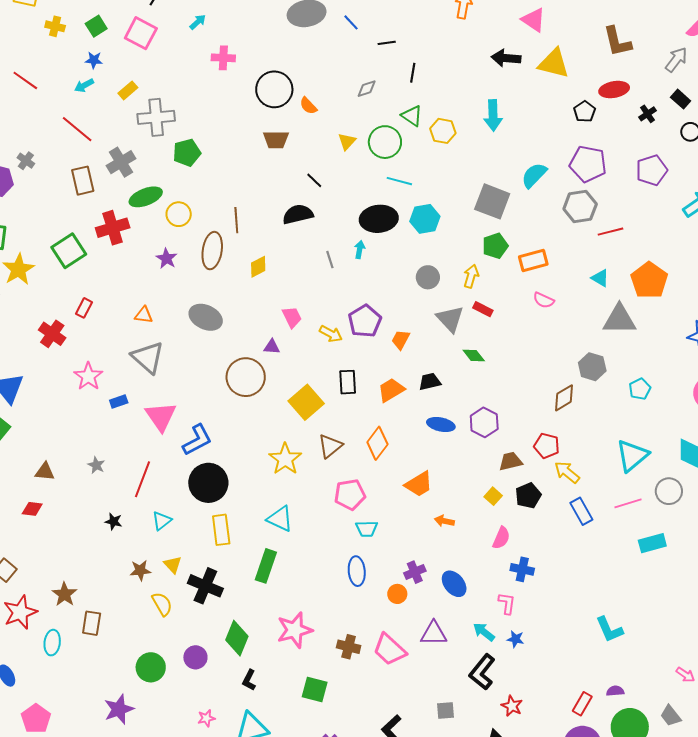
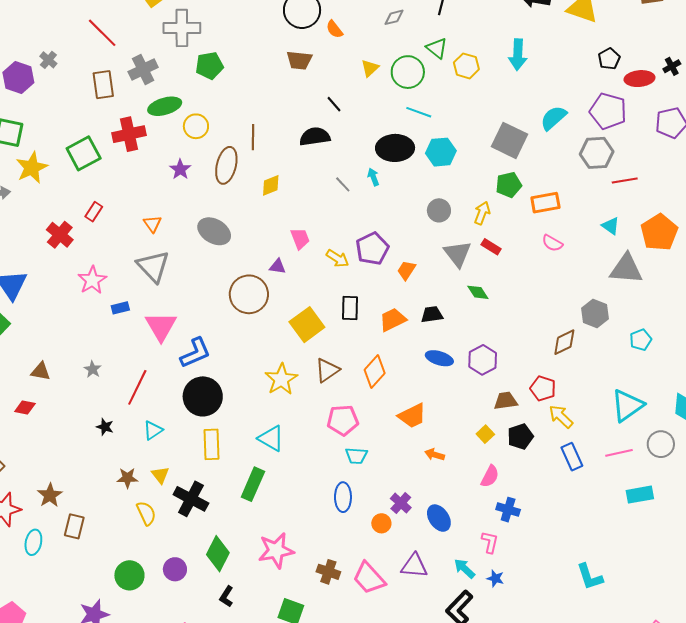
red ellipse: (614, 90) -> (640, 79), moved
cyan arrow: (360, 250) -> (373, 177), turned -36
gray line: (330, 260) -> (343, 184), turned -30
orange triangle: (144, 315) -> (153, 224), turned 42
purple cross: (415, 572) -> (401, 503), turned -30

